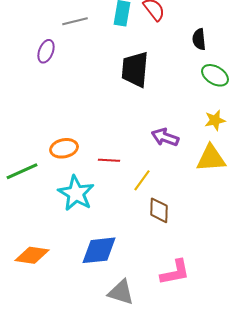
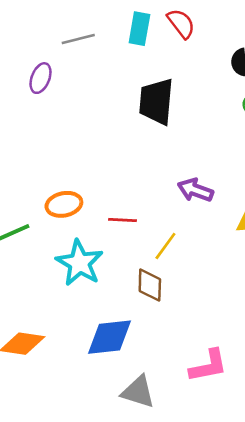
brown diamond: (159, 210) -> (150, 285), moved

